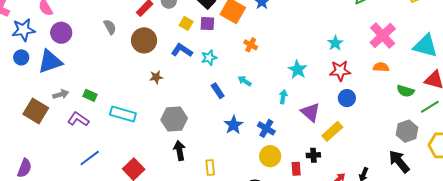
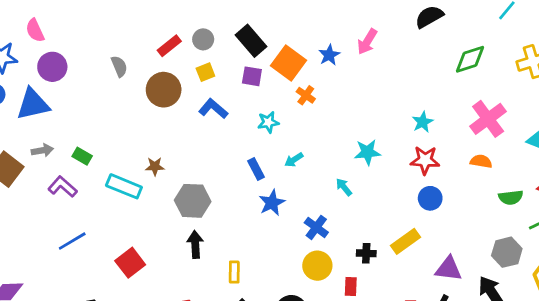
yellow square: (186, 23) -> (205, 72), moved, turned 32
orange cross: (251, 45) -> (306, 95), moved
cyan star: (209, 58) -> (268, 122), moved
cyan star: (298, 70) -> (367, 152), turned 30
brown star: (156, 77) -> (155, 166), moved
cyan arrow: (245, 81) -> (294, 160), turned -72
green semicircle: (405, 91) -> (511, 197), turned -30
cyan arrow: (283, 97) -> (344, 187), turned -56
purple triangle: (310, 112) -> (449, 269), moved, turned -40
blue star: (234, 125) -> (272, 203), moved
black cross: (313, 155) -> (366, 253), moved

